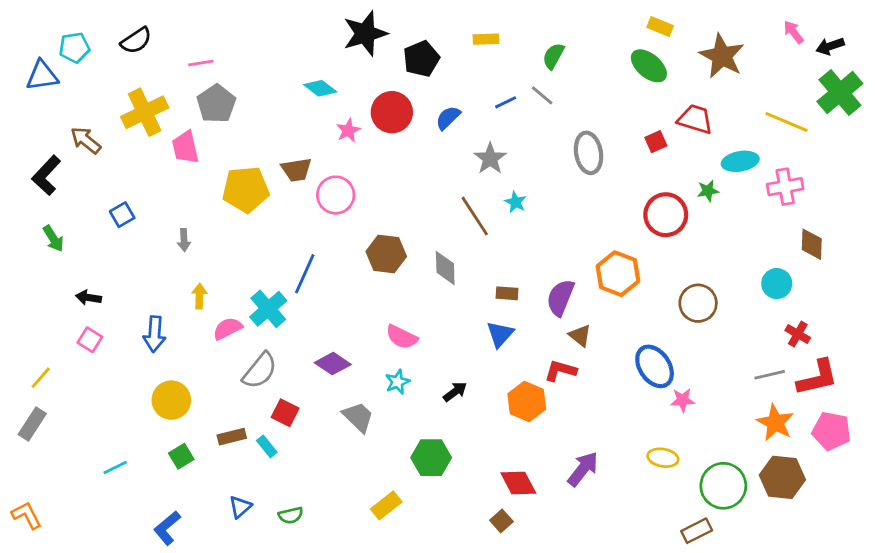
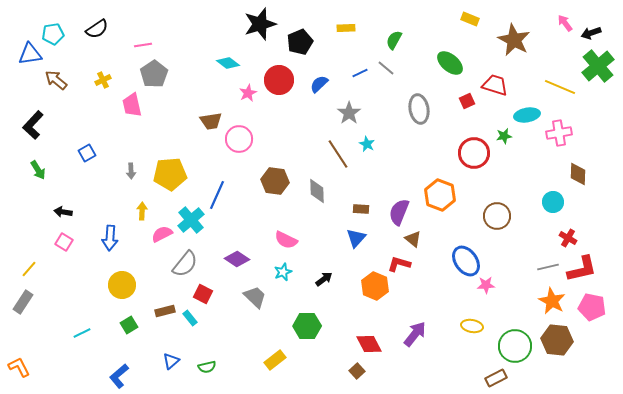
green ellipse: (649, 66) -> (450, 63), moved
yellow cross: (145, 112) -> (103, 80), size x0.5
brown arrow: (86, 140) -> (56, 80), moved
yellow pentagon: (246, 189) -> (170, 174), moved

